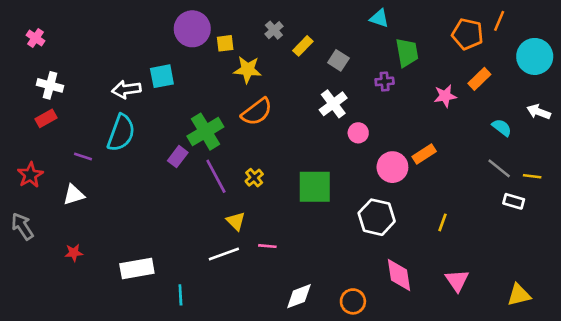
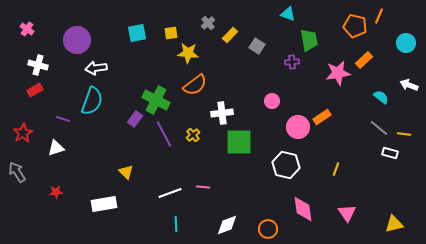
purple circle: (192, 29) -> (77, 40), moved
cyan circle: (535, 56) -> (406, 43), size x0.7
cyan square: (162, 76) -> (137, 33), moved
pink star: (445, 96) -> (338, 73), size x1.4
white cross: (333, 104) -> (222, 113), moved, turned 30
green cross: (205, 132) -> (156, 100), turned -32
yellow triangle: (236, 221) -> (126, 172), moved
cyan line: (180, 295) -> (176, 224), moved

